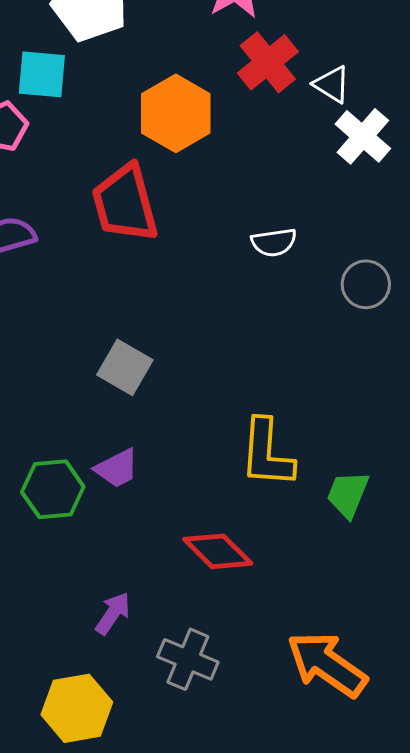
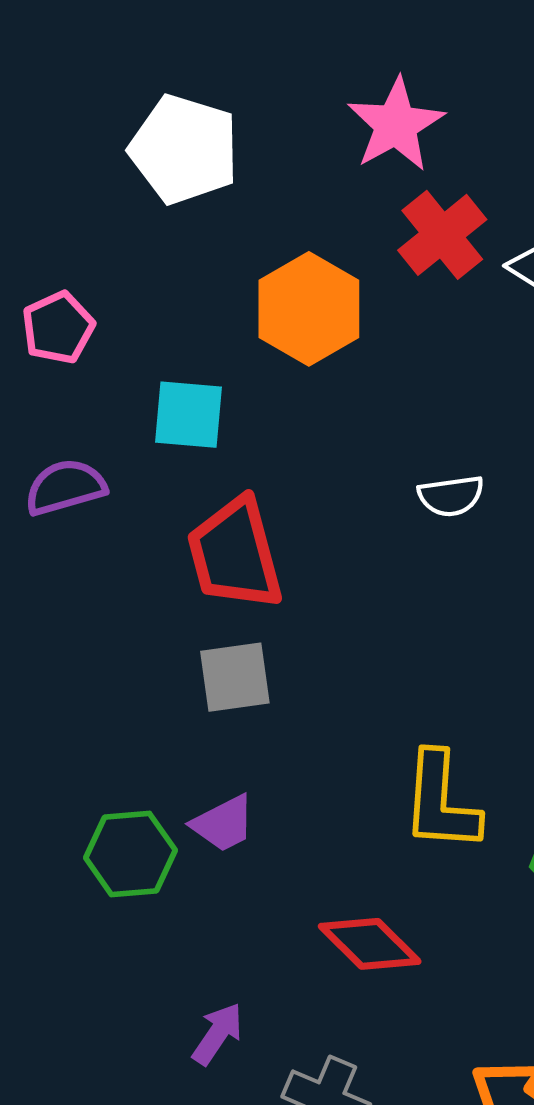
cyan square: (42, 74) -> (188, 415), moved
red trapezoid: (125, 203) -> (235, 554), moved
gray square: (125, 367) -> (235, 677), turned -38

